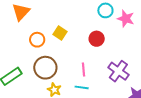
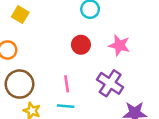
pink star: (126, 19) -> (119, 45), moved
yellow square: (60, 33) -> (20, 15), moved

